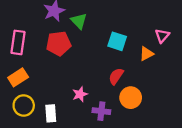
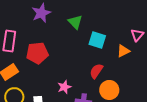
green triangle: (79, 21) -> (75, 22), moved
red pentagon: (59, 44) -> (37, 53), moved

